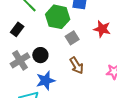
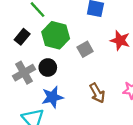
green hexagon: (58, 17) -> (56, 35), moved
brown arrow: (77, 65) -> (97, 93), moved

